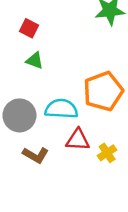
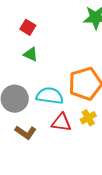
yellow cross: (107, 153) -> (88, 118), moved

